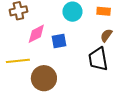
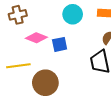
pink diamond: (36, 34) -> (36, 38), turned 50

